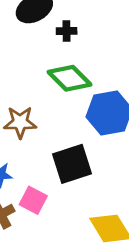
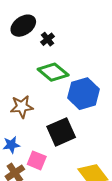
black cross: (67, 31) -> (48, 39), turned -32

